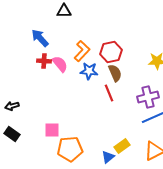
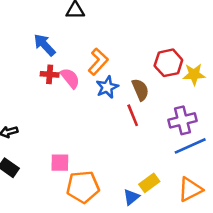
red hexagon: (111, 52) -> (168, 63), moved
blue star: (89, 71) -> (107, 87), turned -30

